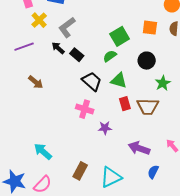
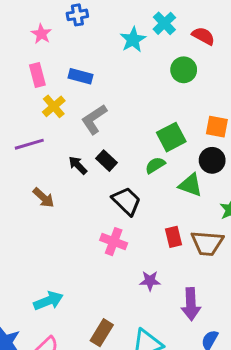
black arrow: (58, 48) -> (78, 165), moved
black circle: (147, 61) -> (212, 160), moved
green triangle: (119, 80) -> (190, 185), moved
purple star: (105, 128) -> (150, 281), moved
purple arrow: (139, 148) -> (191, 304), turned -115
cyan arrow: (43, 151) -> (48, 301), turned 114

